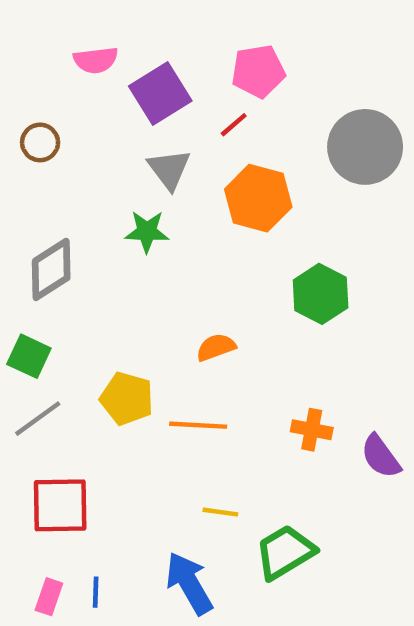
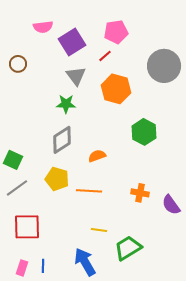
gray diamond: (51, 269) -> (62, 140), moved

